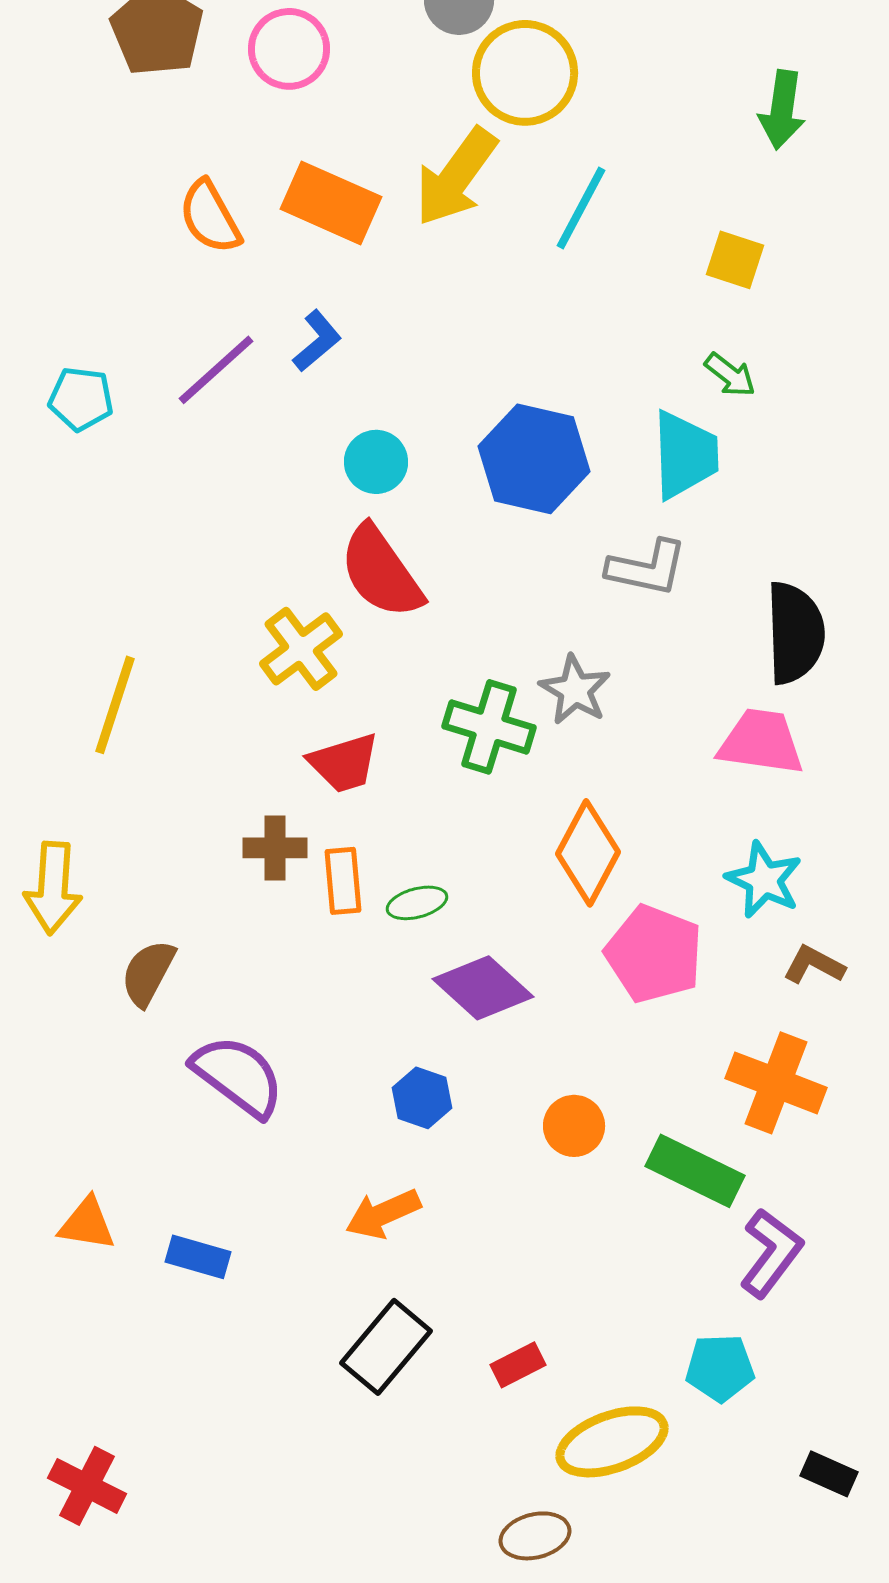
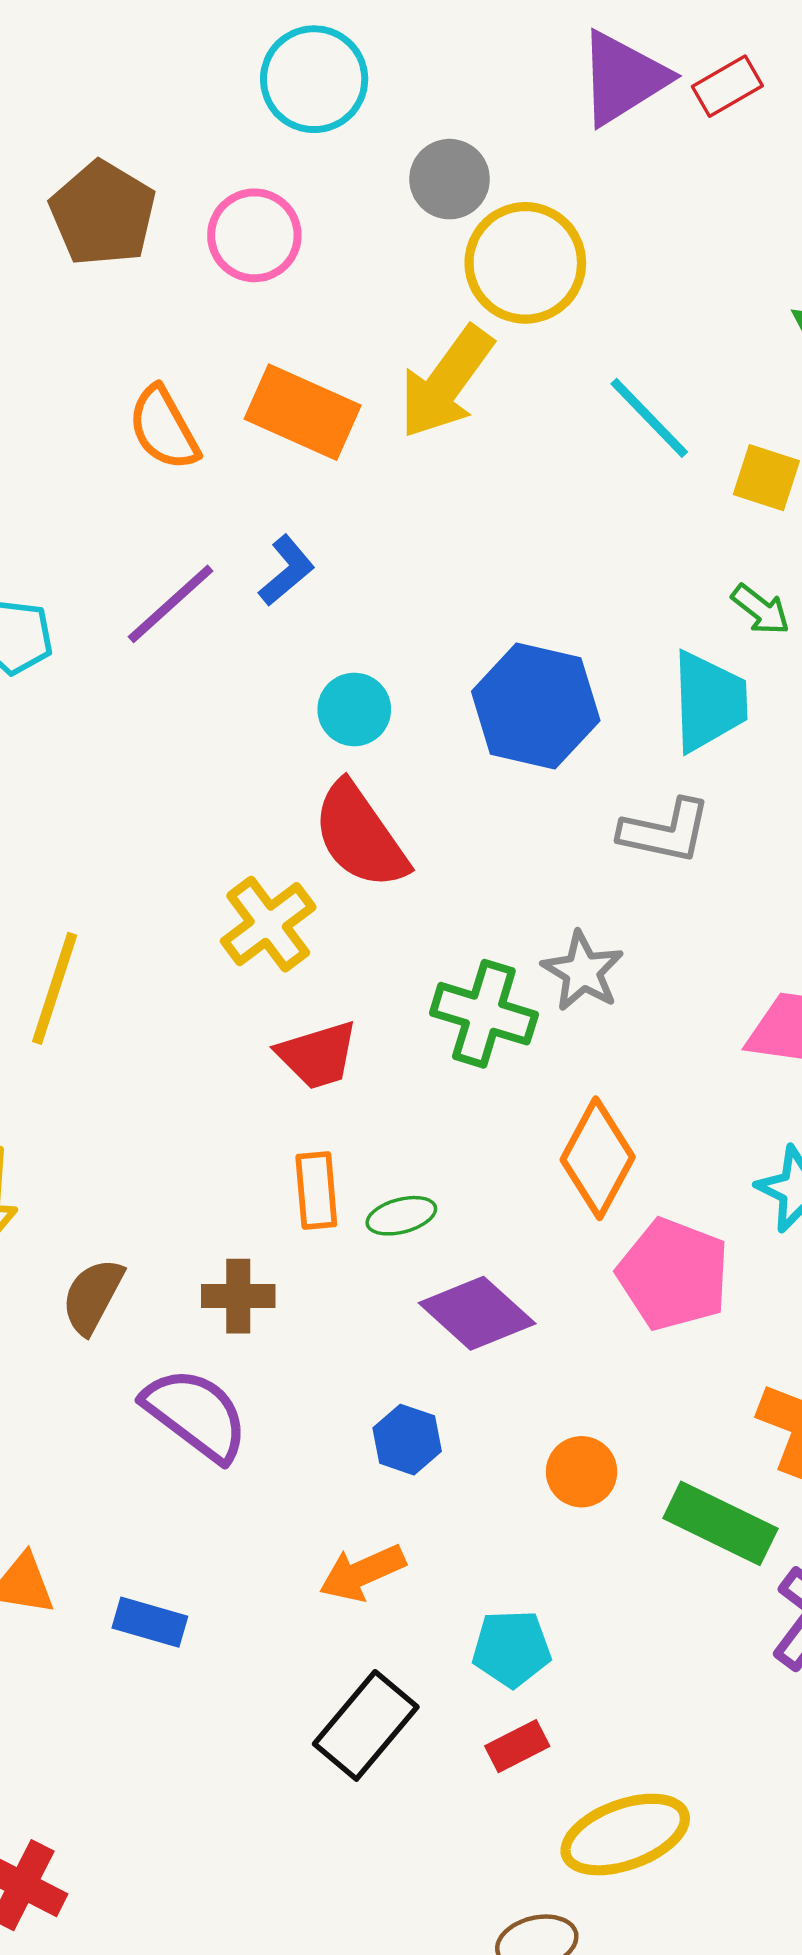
cyan line: (581, 208) -> (649, 418), moved, turned -72
brown cross: (275, 848) -> (238, 1296), moved
cyan pentagon: (720, 1368) -> (512, 1649), moved

